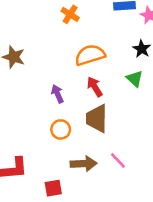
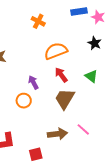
green triangle: (135, 79) -> (91, 76), moved
brown trapezoid: (97, 118) -> (65, 99), turned 35
orange circle: (61, 129) -> (24, 101), moved

